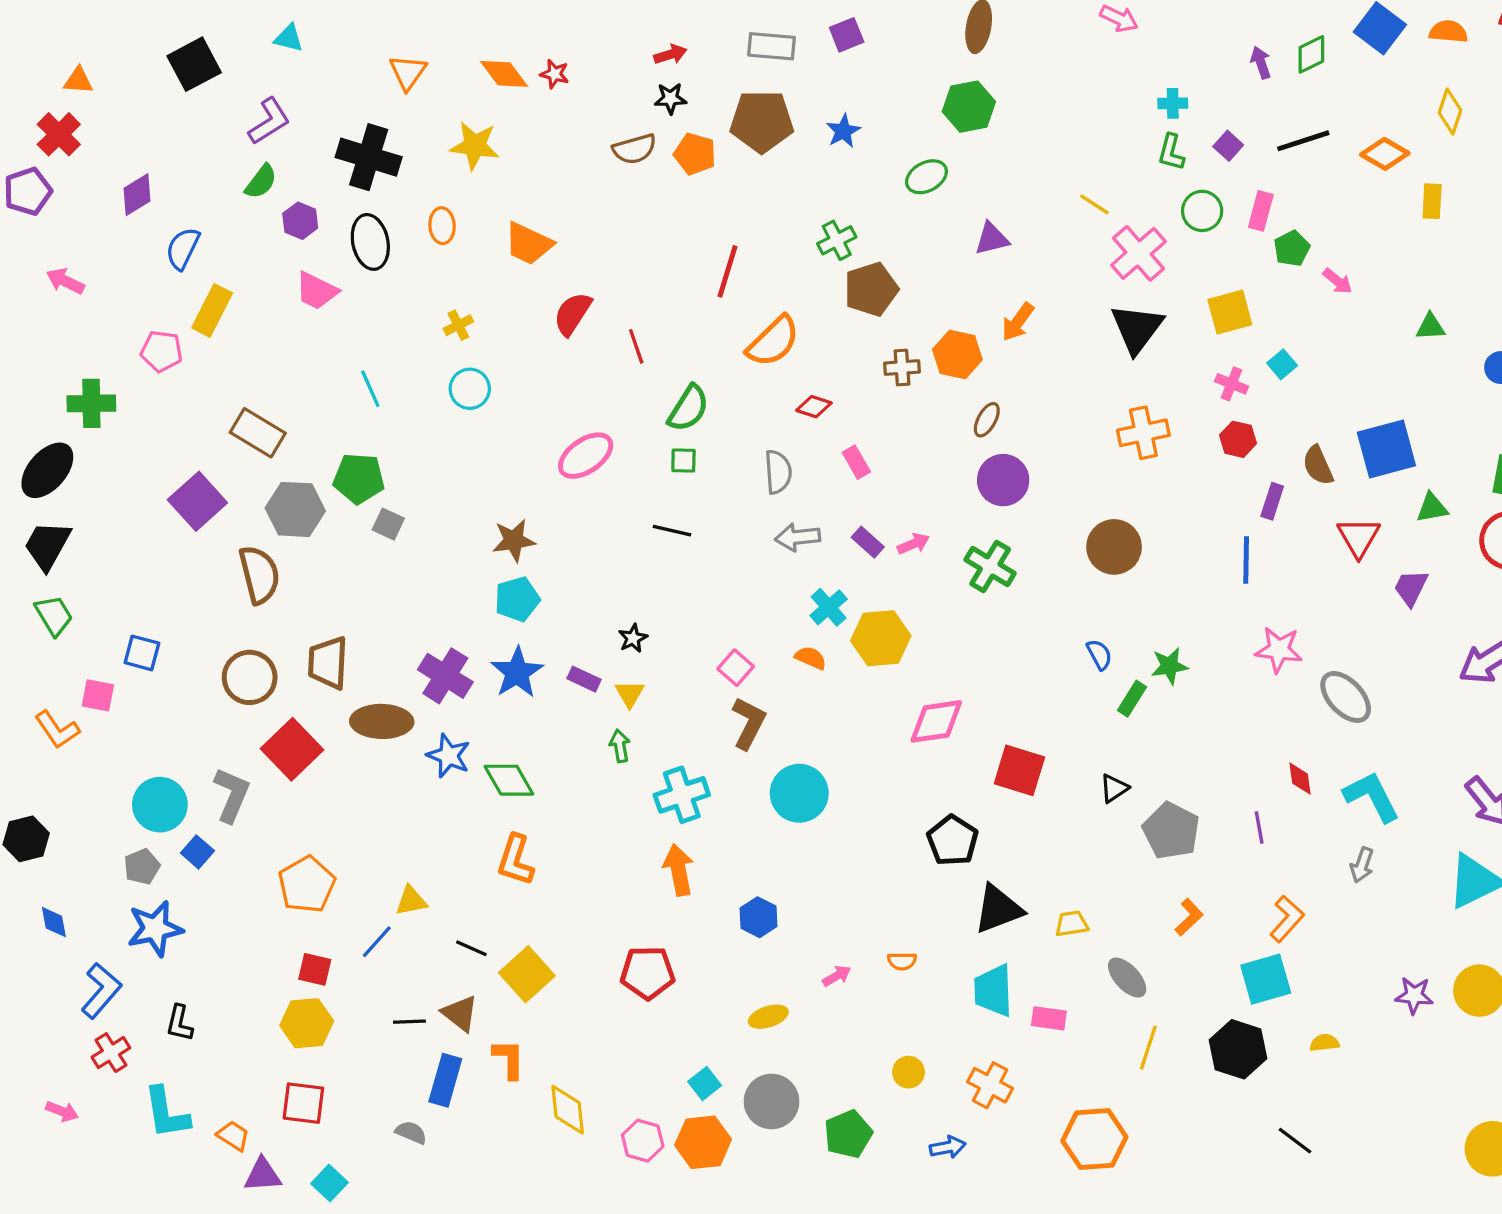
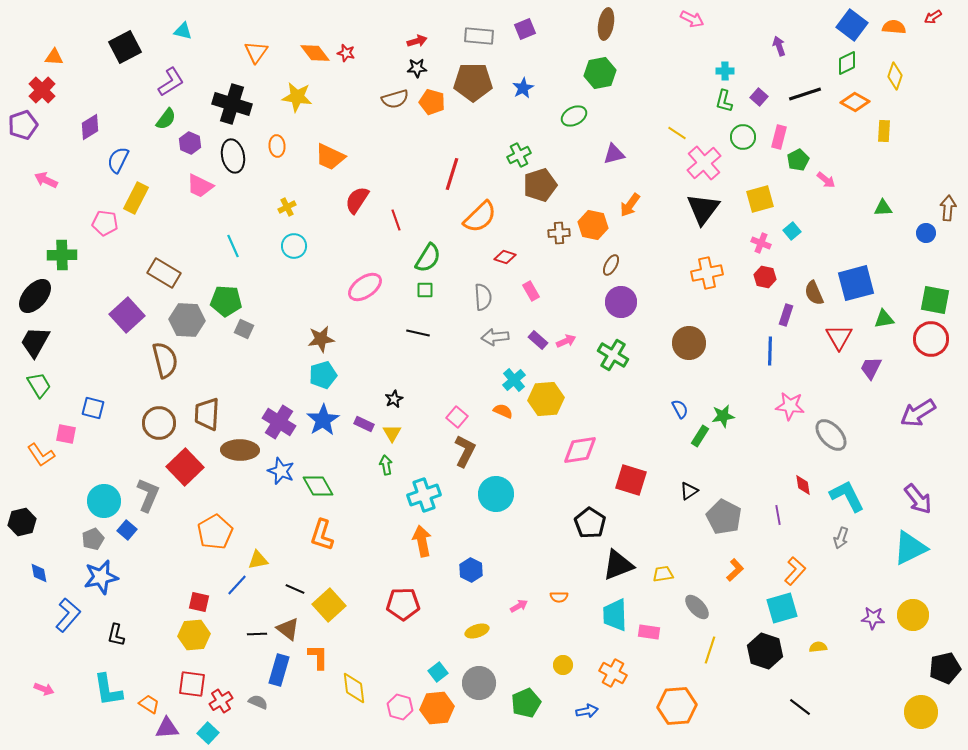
green diamond: (1311, 54) -> (847, 63), moved
orange pentagon: (307, 885) -> (215, 532), moved
red cross: (111, 1053) -> (221, 701), moved

